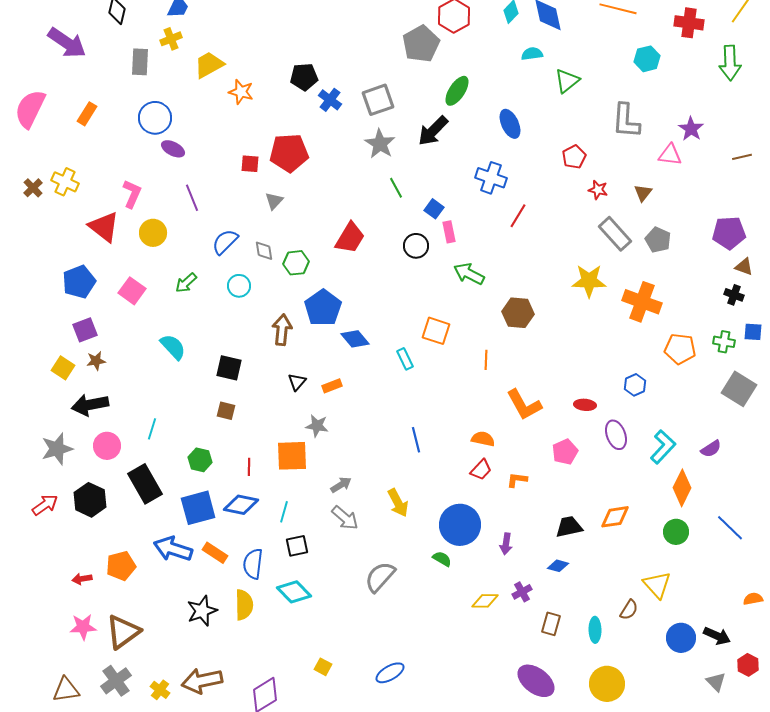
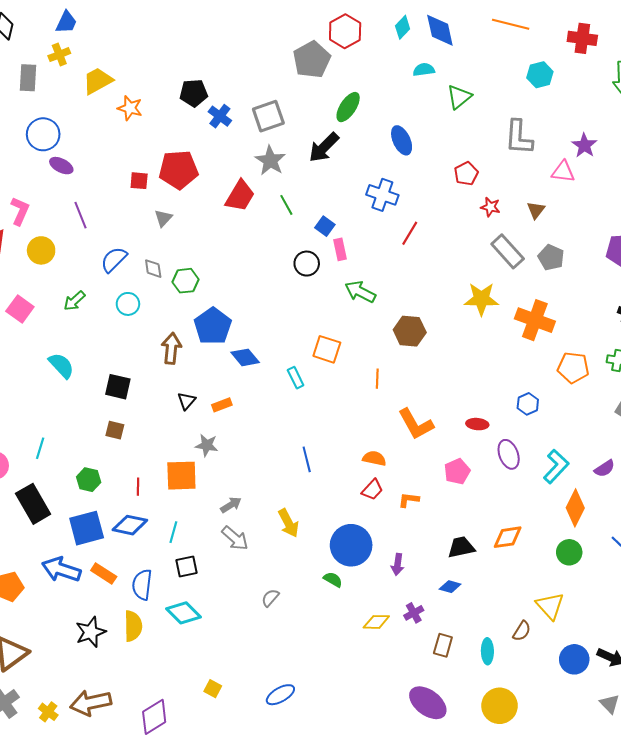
red trapezoid: (350, 238) -> (240, 196), moved
gray semicircle: (380, 577) -> (270, 598), size x0.6

